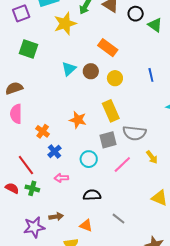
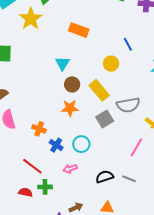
cyan triangle: (69, 69) -> (62, 63), moved
brown circle: (91, 71) -> (72, 84), moved
yellow circle: (115, 78) -> (111, 64), moved
cyan circle: (89, 159) -> (81, 144), moved
pink line: (122, 164) -> (136, 148), moved
gray line: (119, 219) -> (129, 179), moved

